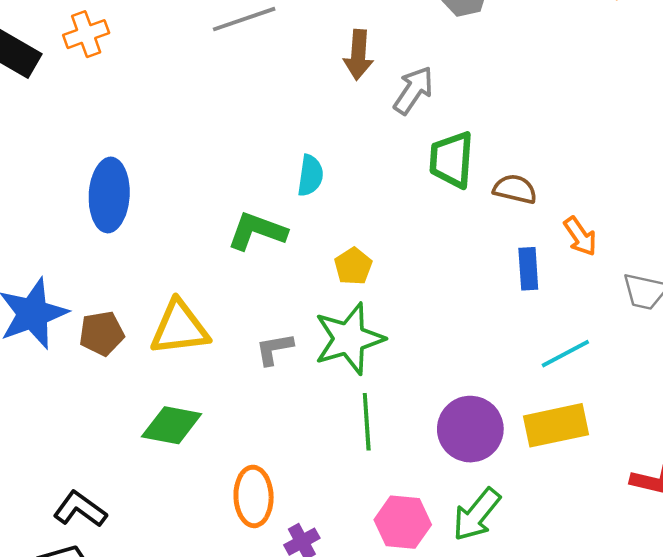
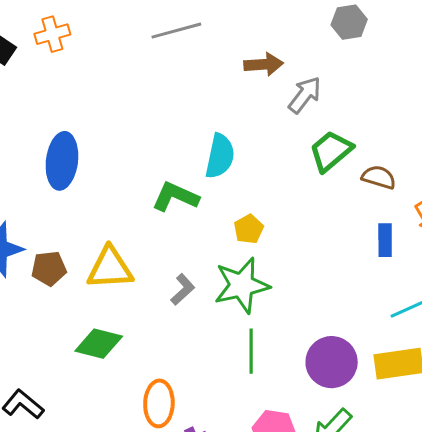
brown arrow: (358, 55) -> (264, 64), turned -102
green trapezoid: (451, 160) -> (331, 151), turned 42
cyan semicircle: (310, 175) -> (220, 156), size x1.4
gray L-shape: (274, 349) -> (183, 289), turned 144

